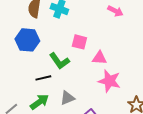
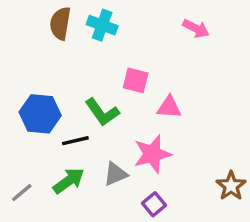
blue hexagon: (27, 40) -> (40, 114), moved
pink star: (109, 81) -> (152, 154), moved, turned -30

